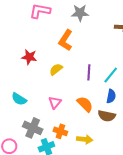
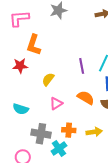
orange L-shape: (66, 40) -> (34, 45), moved
yellow semicircle: (56, 69) -> (48, 79), moved
pink triangle: (55, 102) -> (56, 103), turned 32

